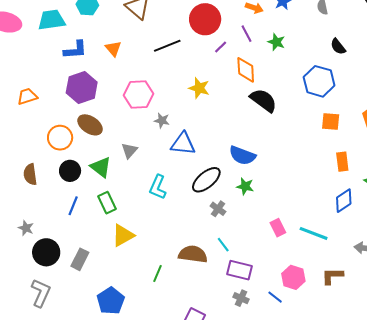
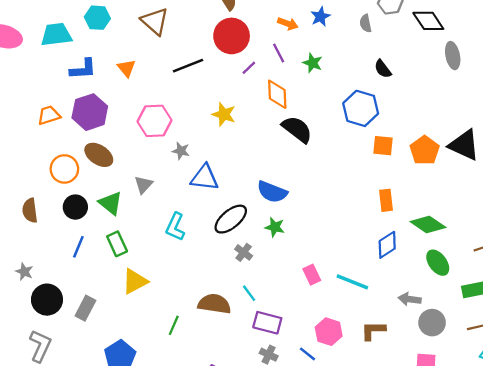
orange trapezoid: (27, 96) -> (49, 115), moved
orange square: (331, 121) -> (383, 146), moved

